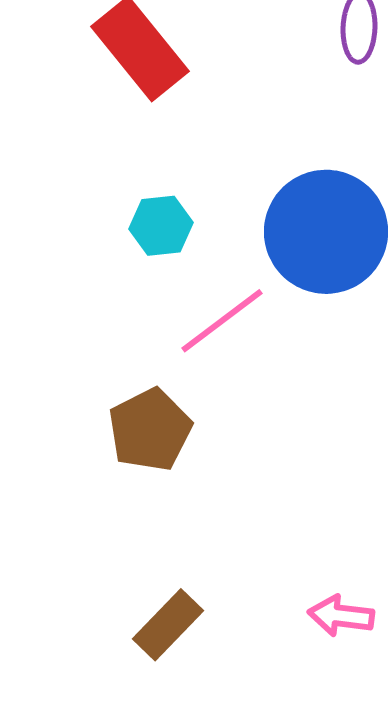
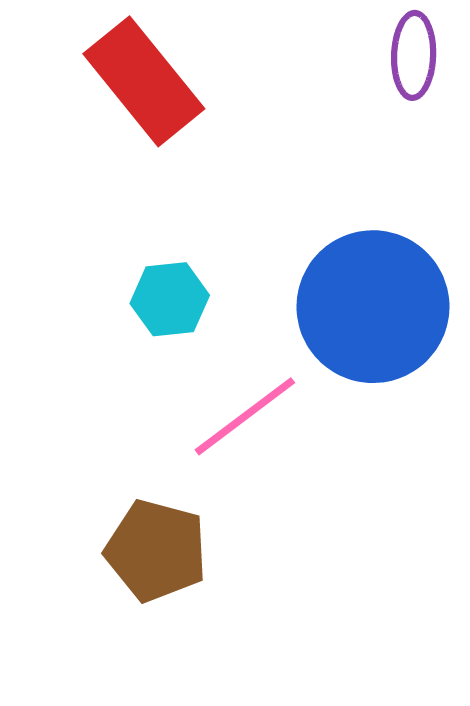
brown pentagon: (150, 430) -> (156, 551), turned -30

